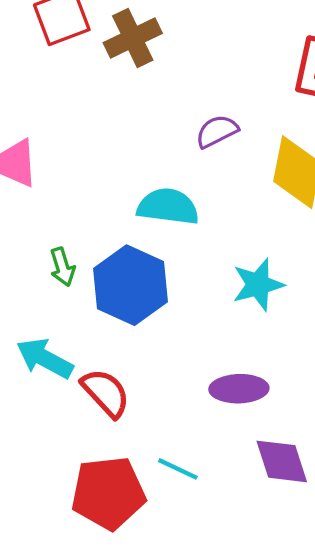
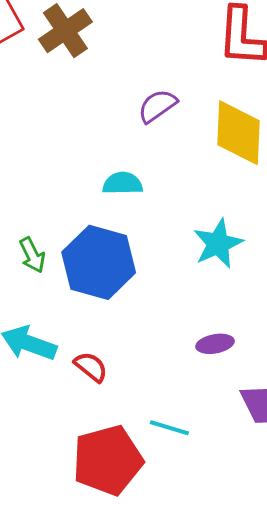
cyan semicircle: (168, 207) -> (122, 183), size x0.7
purple ellipse: (239, 389) -> (215, 344), size x0.7
red semicircle: (106, 393) -> (91, 367), size x0.7

